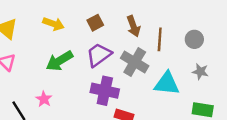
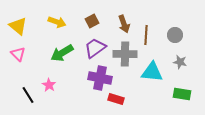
gray cross: (135, 62) -> (125, 54), turned -30

